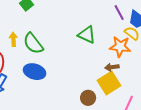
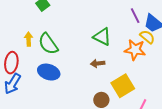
brown arrow: (112, 67) -> (98, 63), moved

